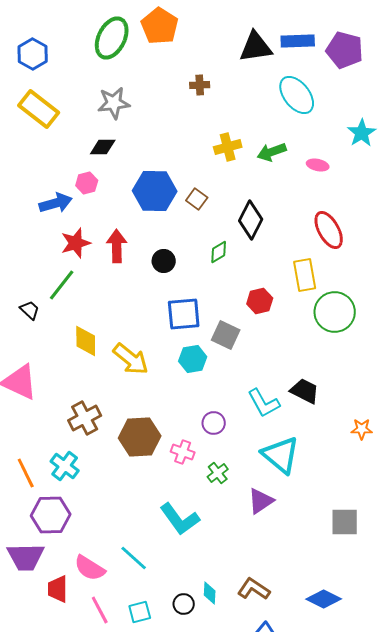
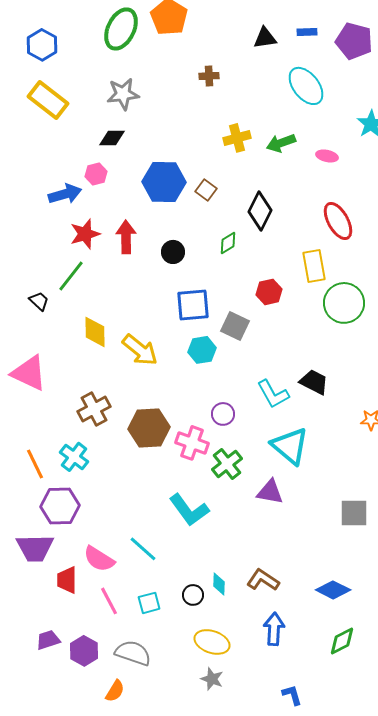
blue rectangle: (298, 41) -> (307, 32), size x0.6
black triangle: (256, 47) -> (265, 38), size x0.7
pink cross: (183, 452) -> (192, 443), size x1.4
green cross: (218, 473) -> (227, 464), size x1.4
purple triangle: (261, 501) -> (270, 492), turned 44

